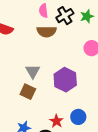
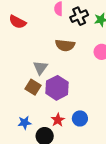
brown semicircle: (47, 32) -> (65, 45), moved
purple hexagon: (65, 80) -> (57, 88), moved

